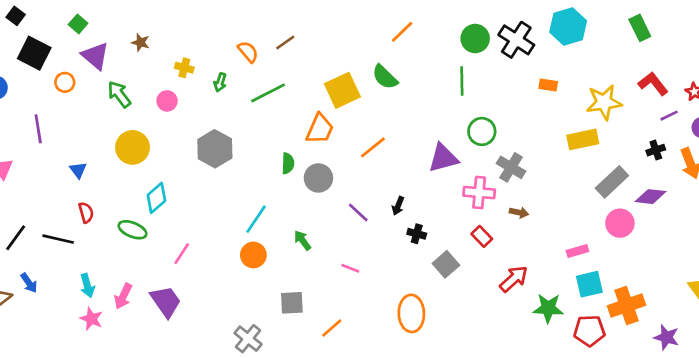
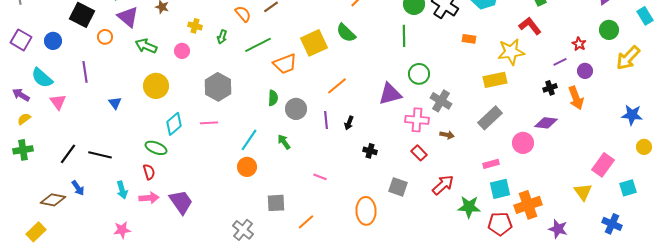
red L-shape: (653, 84) -> (530, 26), moved
green arrow: (119, 94) -> (146, 46), turned -30
orange trapezoid: (320, 129) -> (285, 64), moved, turned 45
gray rectangle: (612, 182) -> (490, 118), moved
black arrow: (398, 206) -> (349, 123), moved
red semicircle: (86, 212) -> (149, 172), moved
purple line: (358, 212) -> (326, 120), moved, turned 42
green arrow: (302, 240) -> (284, 142), moved
pink line: (182, 254) -> (209, 123), moved, turned 54
gray square: (446, 264) -> (398, 187), moved, turned -30
pink arrow: (123, 296) -> (149, 198), turned -120
pink star: (91, 319) -> (122, 230), moved, turned -30

